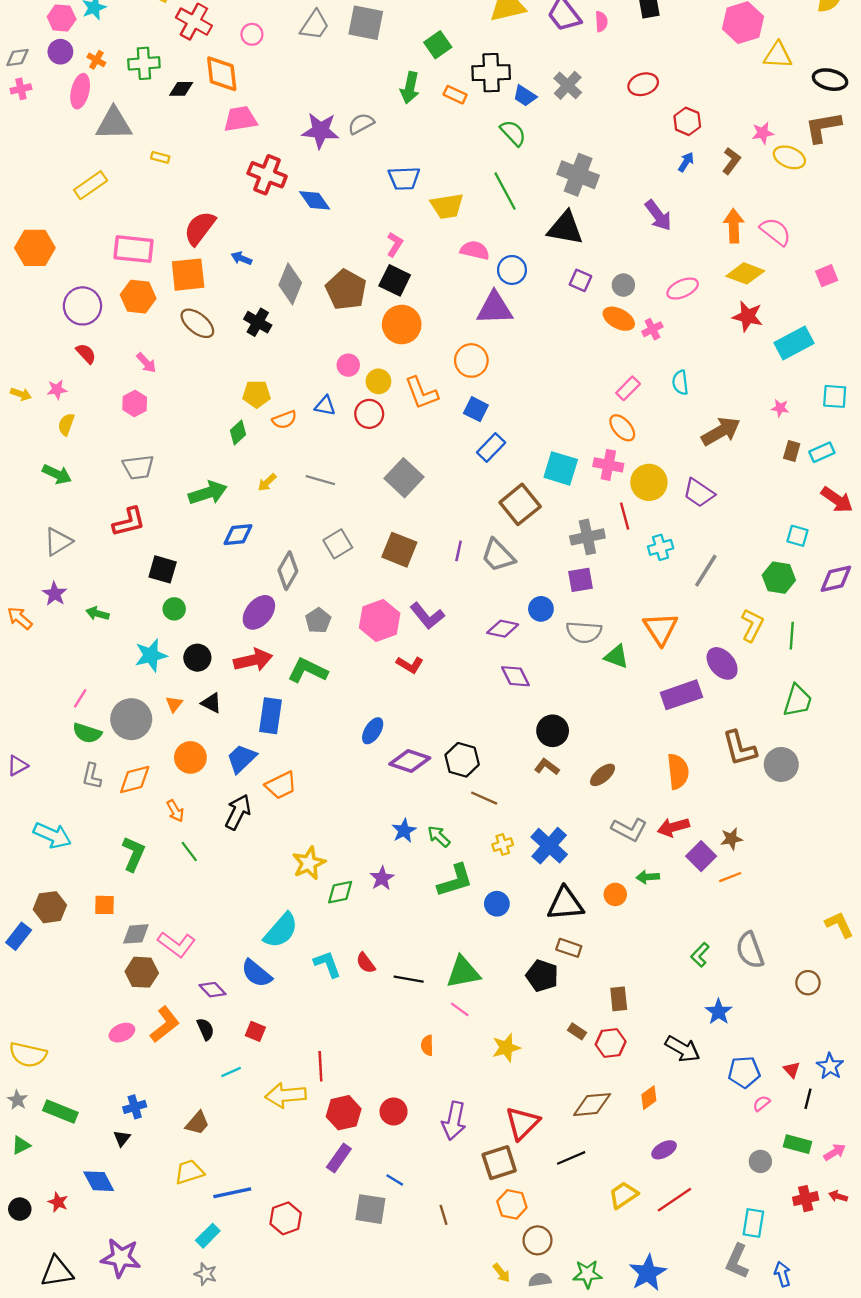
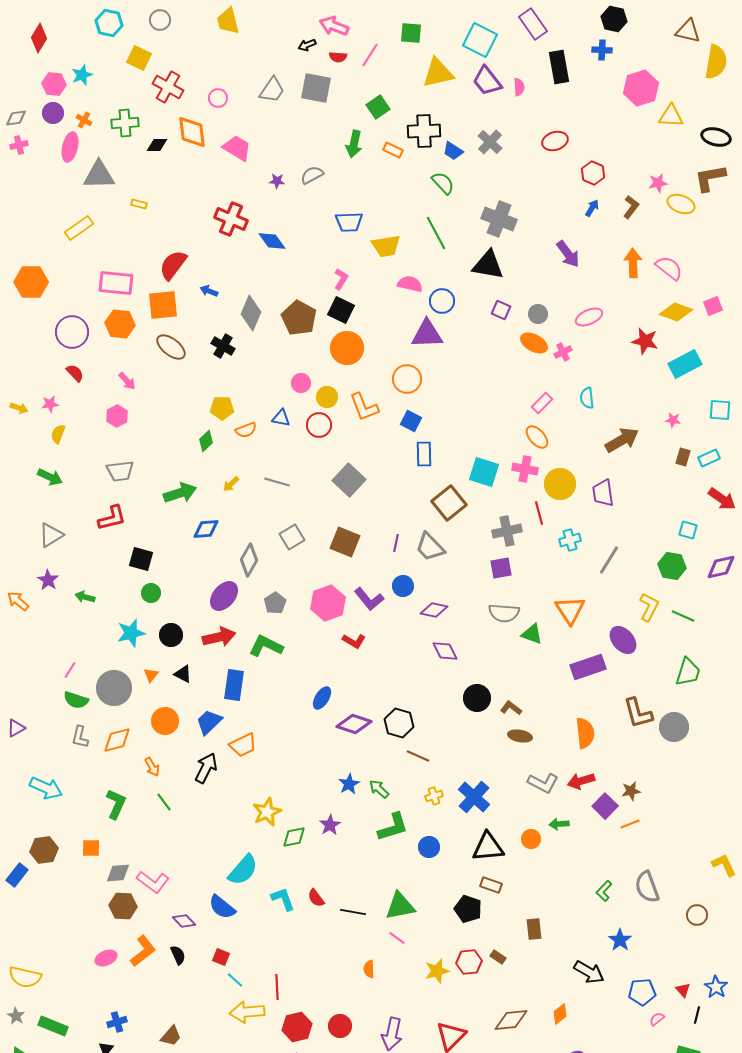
pink trapezoid: (240, 119) -> (237, 148), moved, turned 40
purple star: (320, 131) -> (277, 181), size x0.5
yellow diamond: (745, 273) -> (676, 312), moved
blue rectangle: (491, 448) -> (424, 454), turned -45
purple trapezoid: (699, 493) -> (603, 493), turned 48
blue circle: (541, 609) -> (403, 586), moved
green line: (792, 636) -> (683, 616), turned -70
brown L-shape: (547, 767) -> (511, 708), moved
brown ellipse: (602, 775) -> (520, 736), turned 50
red hexagon: (611, 1043) -> (469, 962), moved
cyan line: (231, 1072) -> (235, 980), moved, turned 66

